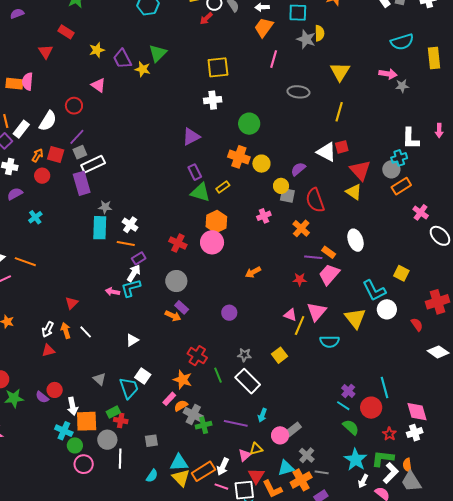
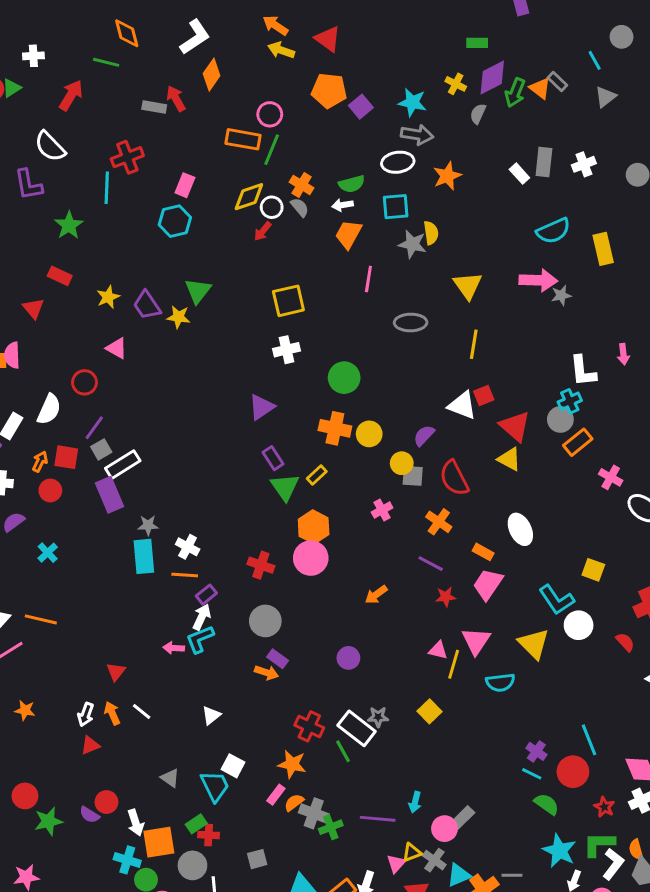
pink arrow: (388, 74) -> (538, 280), size x1.4
green triangle: (200, 192) -> (285, 487), turned 45
purple line: (313, 257) -> (431, 564), moved, turned 30
white rectangle: (248, 381) -> (357, 728), moved
gray cross: (307, 455) -> (434, 860), moved

